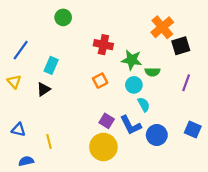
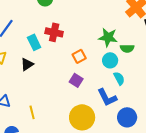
red cross: (103, 45) -> (54, 32), moved
cyan rectangle: (51, 65) -> (34, 42), turned -49
purple square: (107, 121) -> (76, 80), moved
blue circle: (157, 135) -> (127, 117), moved

